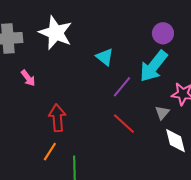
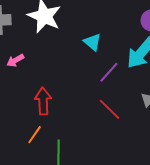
pink arrow: (28, 78) -> (15, 60), turned 96

